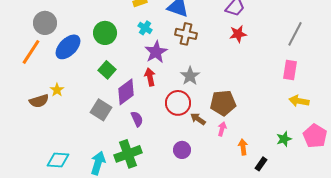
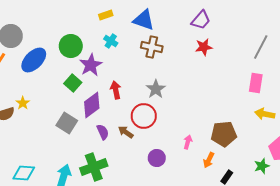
purple star: (156, 52) -> (91, 65), moved
brown pentagon: (223, 103) -> (224, 134), moved
brown arrow: (198, 119) -> (126, 132), moved
green star: (284, 139) -> (262, 166), moved
orange arrow: (243, 147) -> (209, 160), turned -147
purple circle: (182, 150) -> (157, 158), moved

